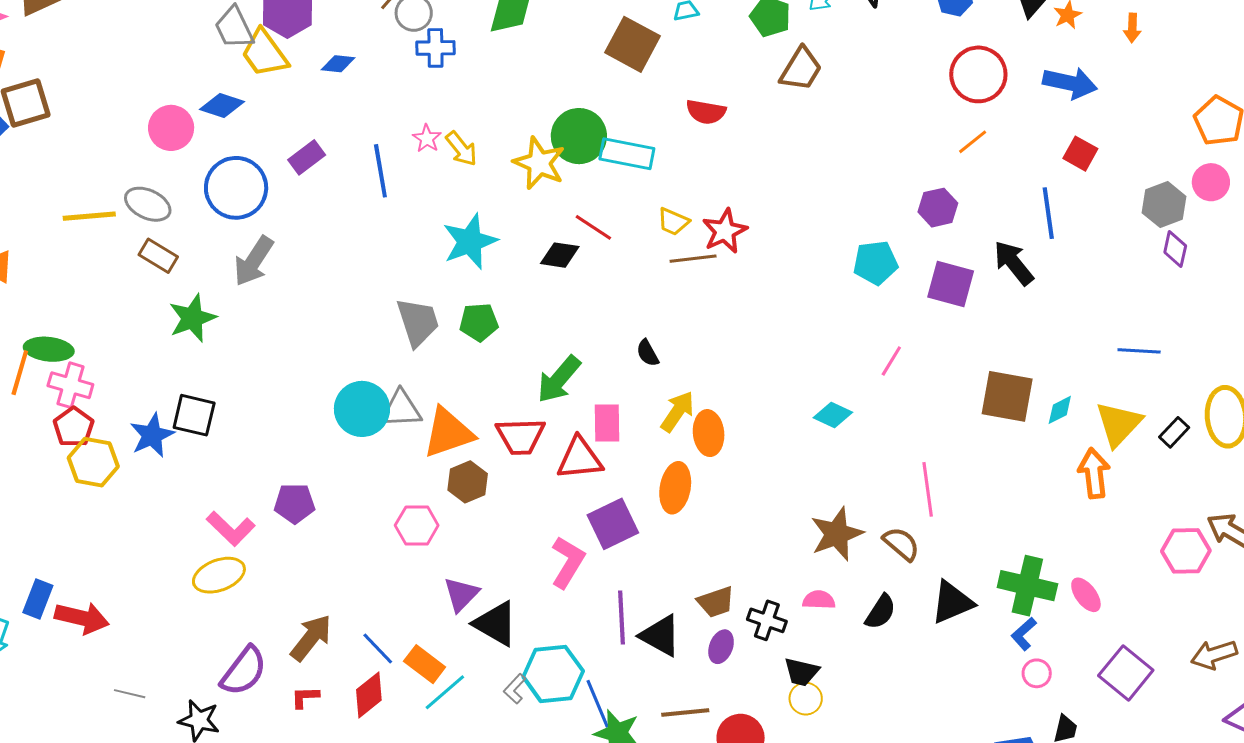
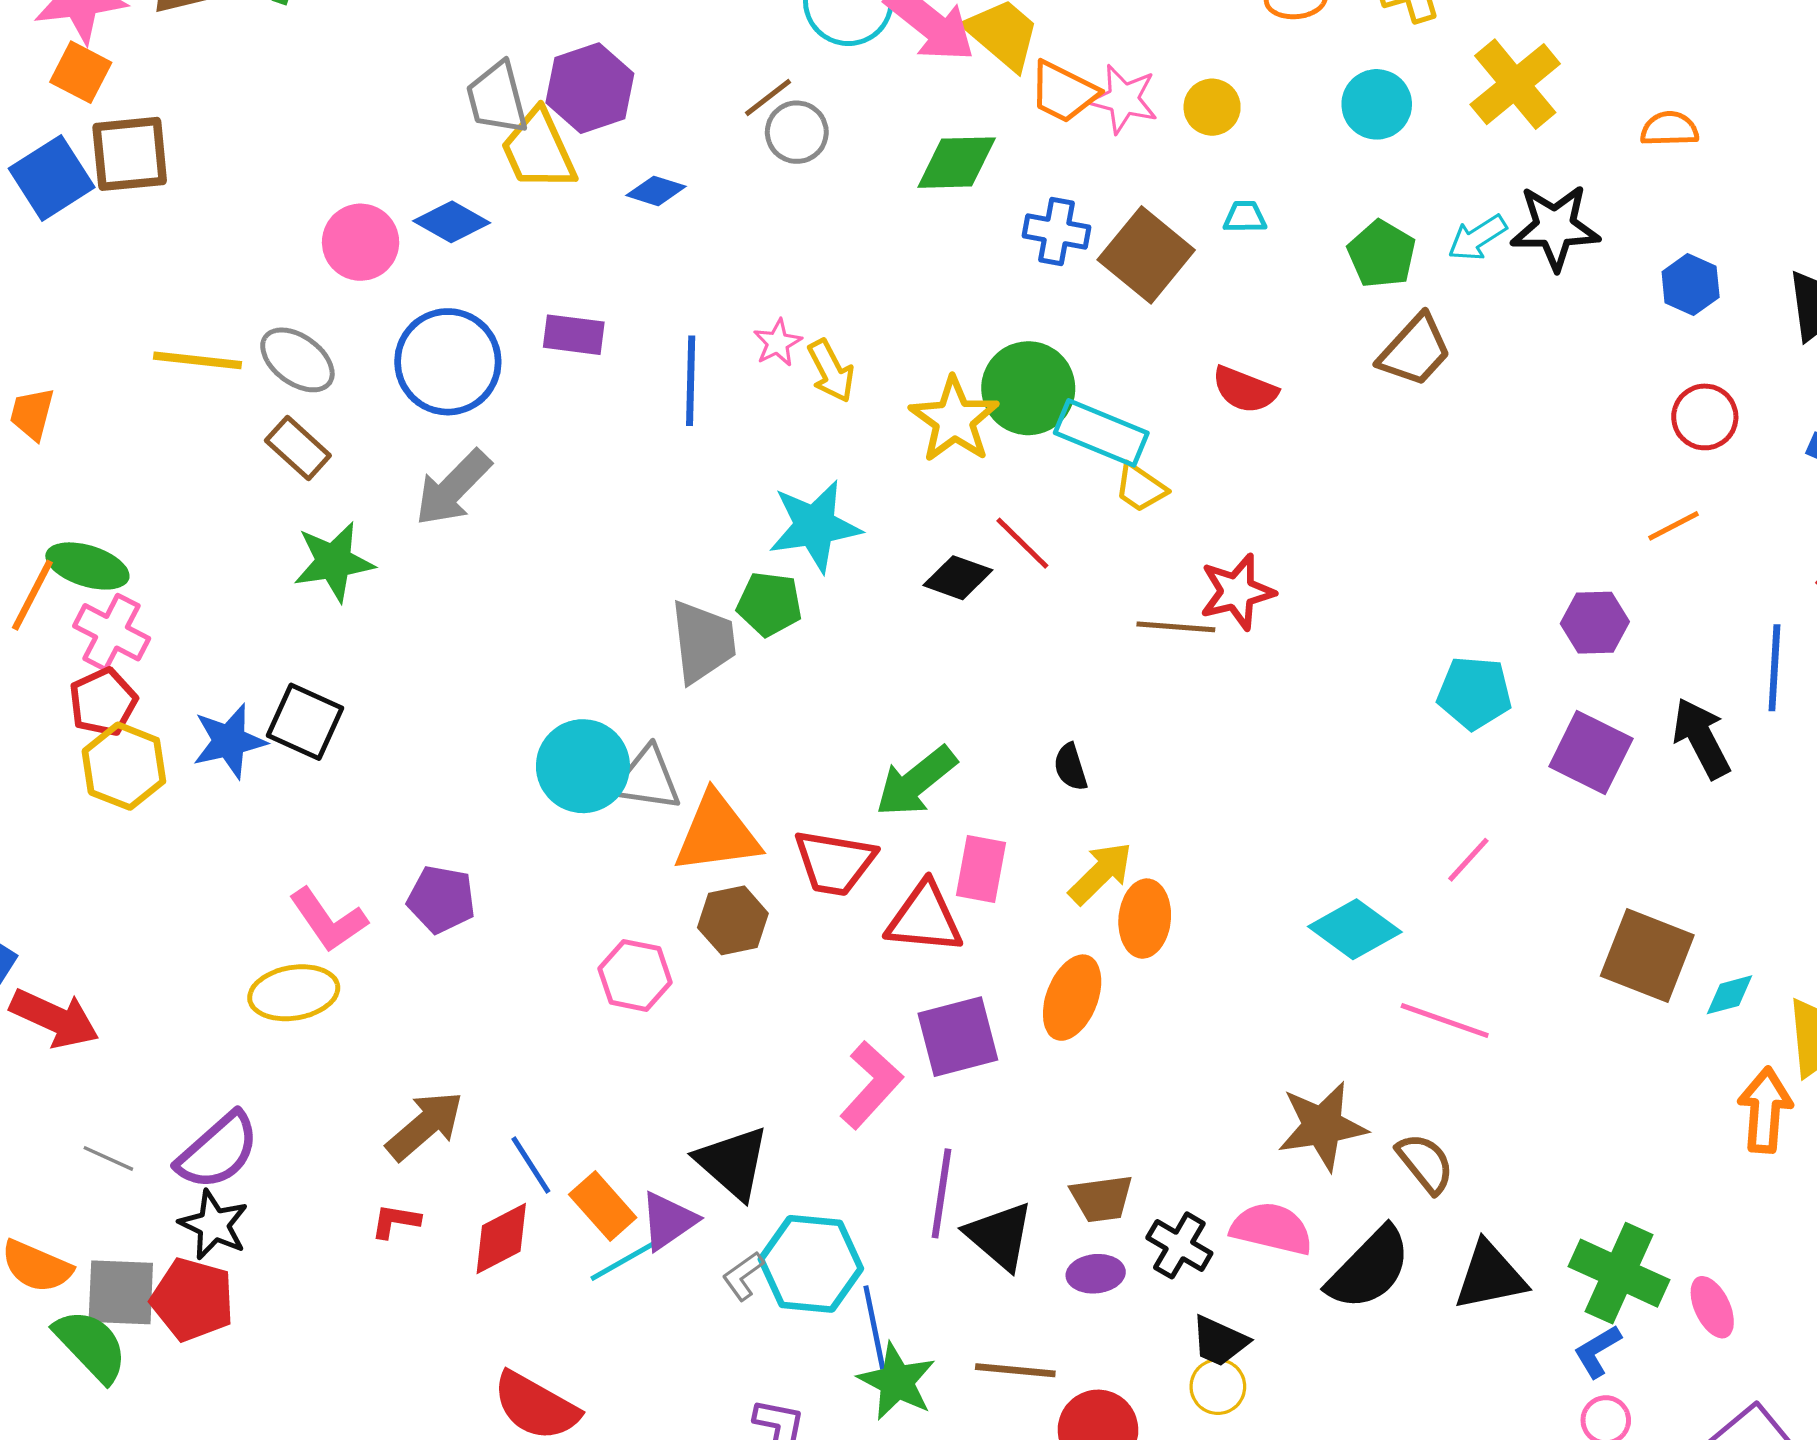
blue cross: (435, 48) -> (1056, 231), moved
red circle: (978, 74) -> (1705, 417), size x0.7
purple rectangle: (307, 157) -> (574, 335), turned 33
yellow trapezoid: (673, 222) -> (1141, 488), moved
green pentagon: (479, 322) -> (769, 604), moved
cyan diamond: (833, 415) -> (1355, 929), size x1.4
pink line: (928, 489) -> (1445, 1020), moved, turned -74
purple triangle: (461, 594) -> (668, 1221), moved
pink semicircle: (819, 600) -> (1272, 1229), size x1.5
black semicircle: (881, 612) -> (1369, 1268), size x1.5
purple ellipse: (721, 647) -> (1096, 1274), turned 52
purple semicircle: (244, 671) -> (218, 1151), moved

